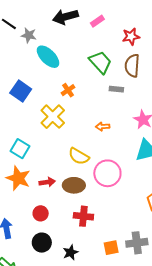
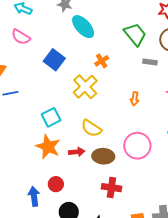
orange arrow: (103, 127) -> (135, 99), turned -80
cyan square: (20, 149) -> (51, 117), turned 30
yellow semicircle: (79, 156) -> (91, 128), moved
red circle: (41, 213) -> (56, 184), moved

